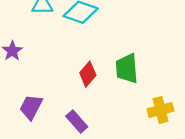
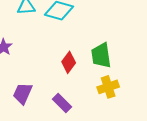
yellow cross: (161, 110) -> (108, 87), moved

